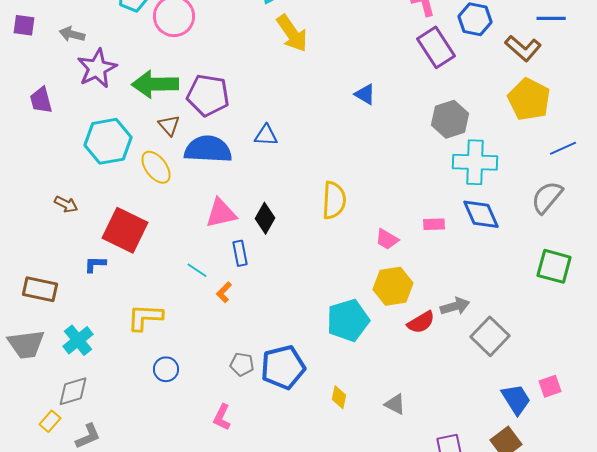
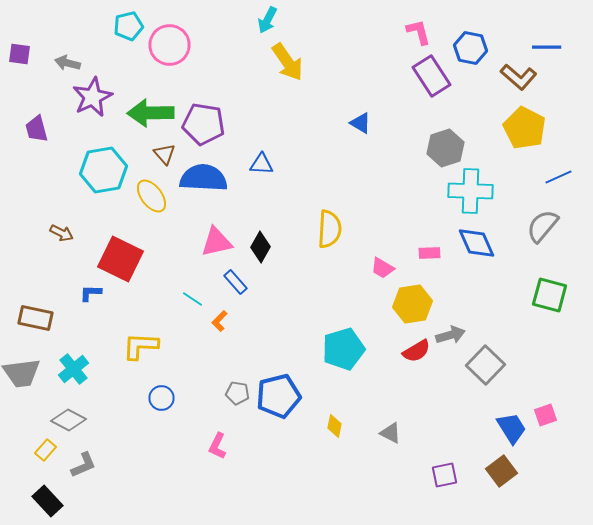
blue rectangle: (240, 253) -> (236, 282), turned -30
yellow hexagon: (393, 286) -> (412, 304), moved
gray diamond: (73, 391) -> (68, 420), turned 44

